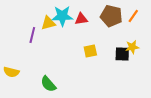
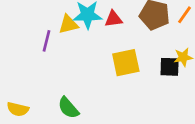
yellow square: (90, 51) -> (126, 63), size x1.5
yellow semicircle: (11, 72) -> (18, 109), moved

